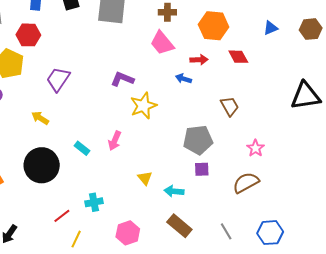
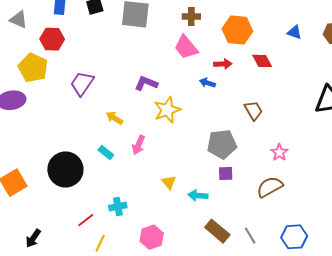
blue triangle: (271, 28) -> (294, 32), turned 42
yellow arrow: (40, 118) -> (114, 118), moved
brown rectangle: (179, 226) -> (217, 231), moved

